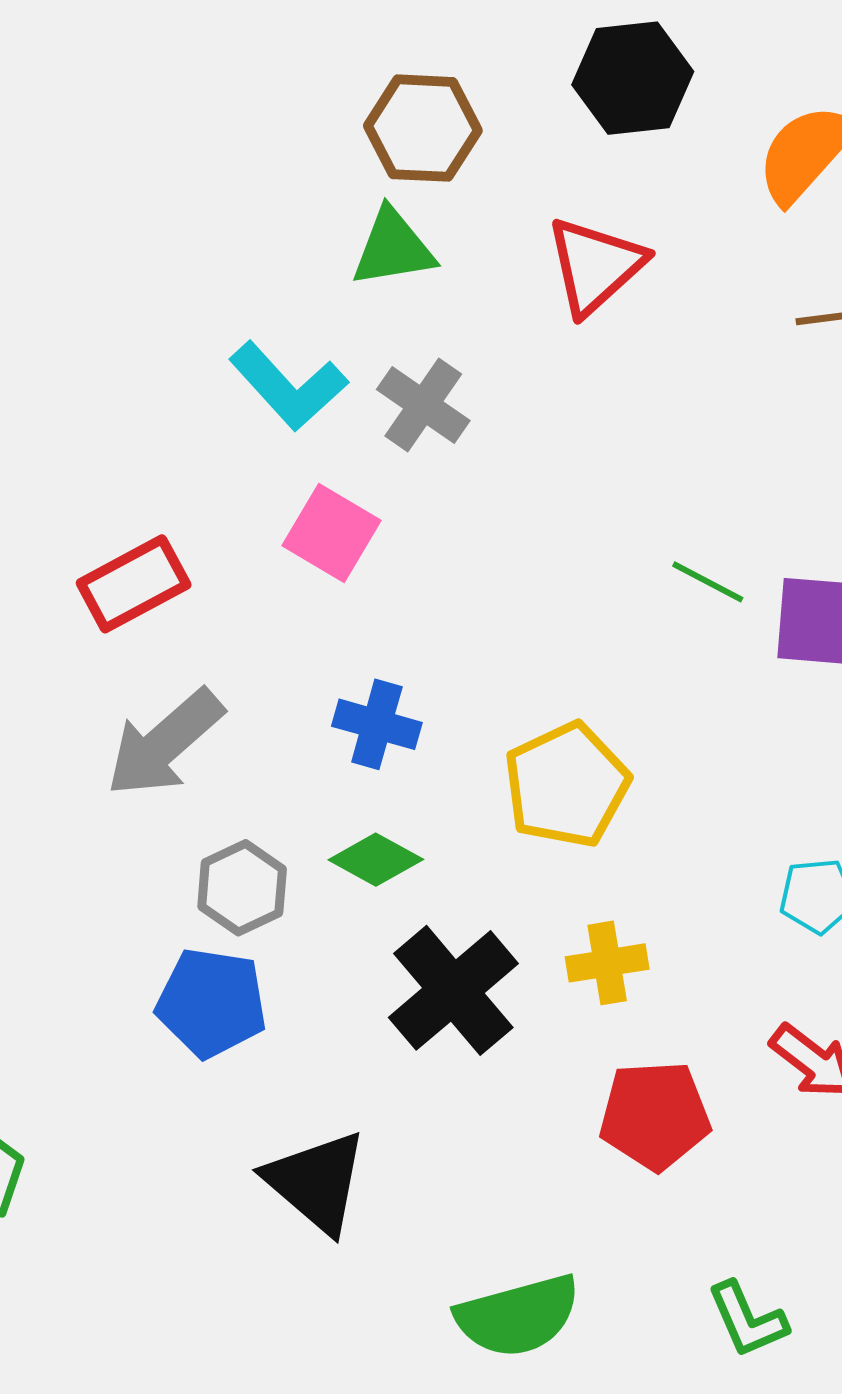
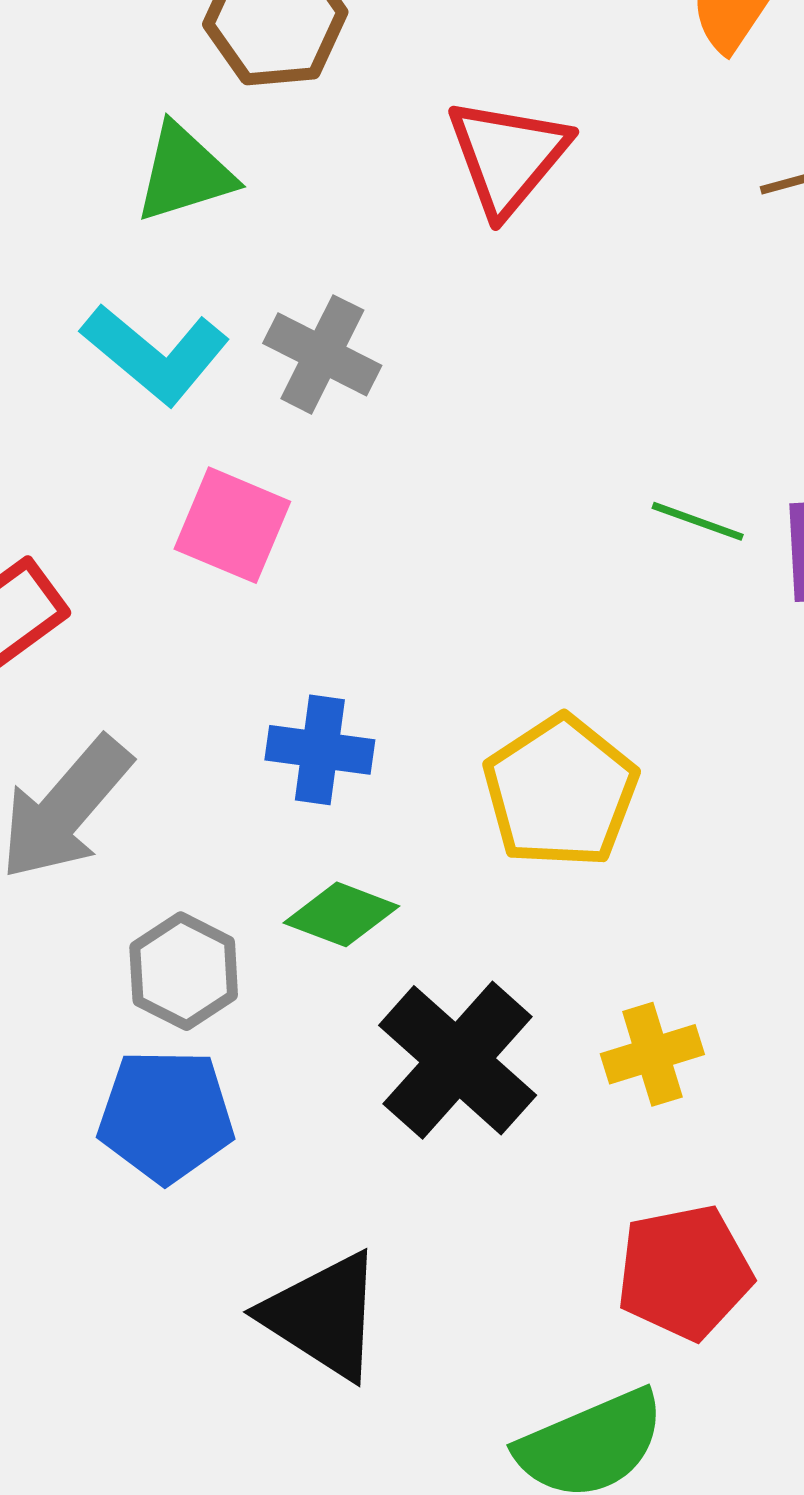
green triangle: (393, 248) -> (184, 173), moved
yellow cross: (607, 963) -> (652, 1054), moved
red pentagon: (655, 1115) -> (684, 1272), moved

